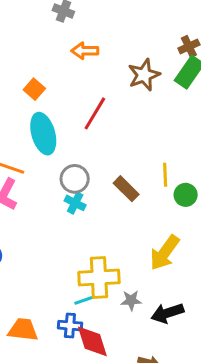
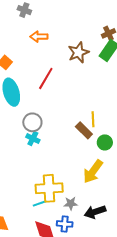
brown rectangle: (126, 189) -> (84, 130), moved
green circle: (186, 195) -> (105, 142), moved
blue cross: (70, 326) -> (65, 224), moved

